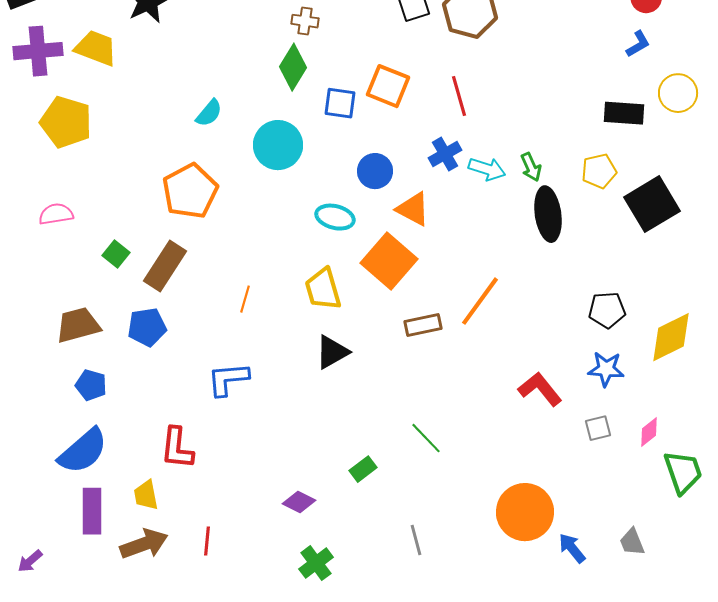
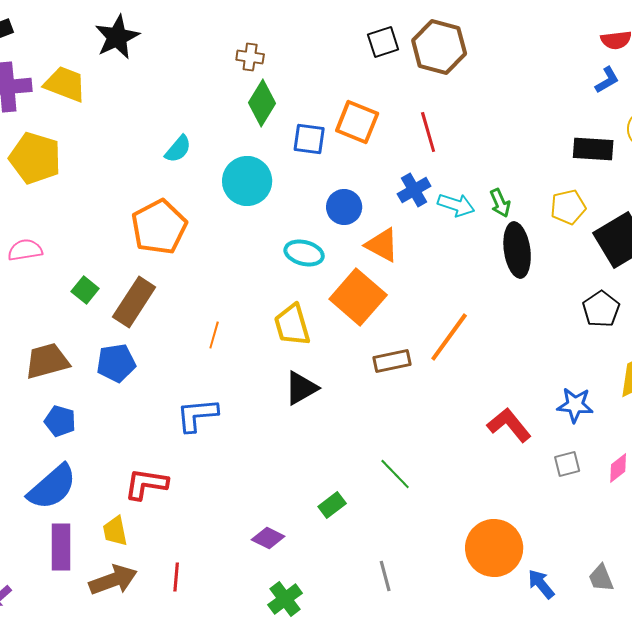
brown cross: (305, 21) -> (250, 57), moved
black pentagon: (607, 310) -> (601, 309), moved, turned -30
red L-shape: (177, 448) -> (146, 484), turned 93

